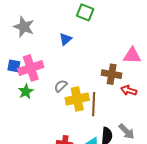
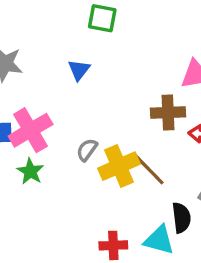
brown line: (94, 104) -> (148, 169), turned -35

